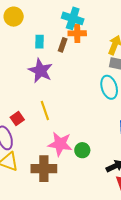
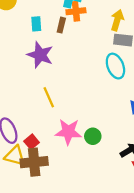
red square: (17, 118) -> (32, 142), moved
brown cross: (44, 169) -> (34, 162), moved

